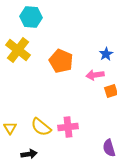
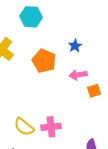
cyan hexagon: (31, 17) -> (31, 17), moved
blue star: (106, 54) -> (75, 46), moved

